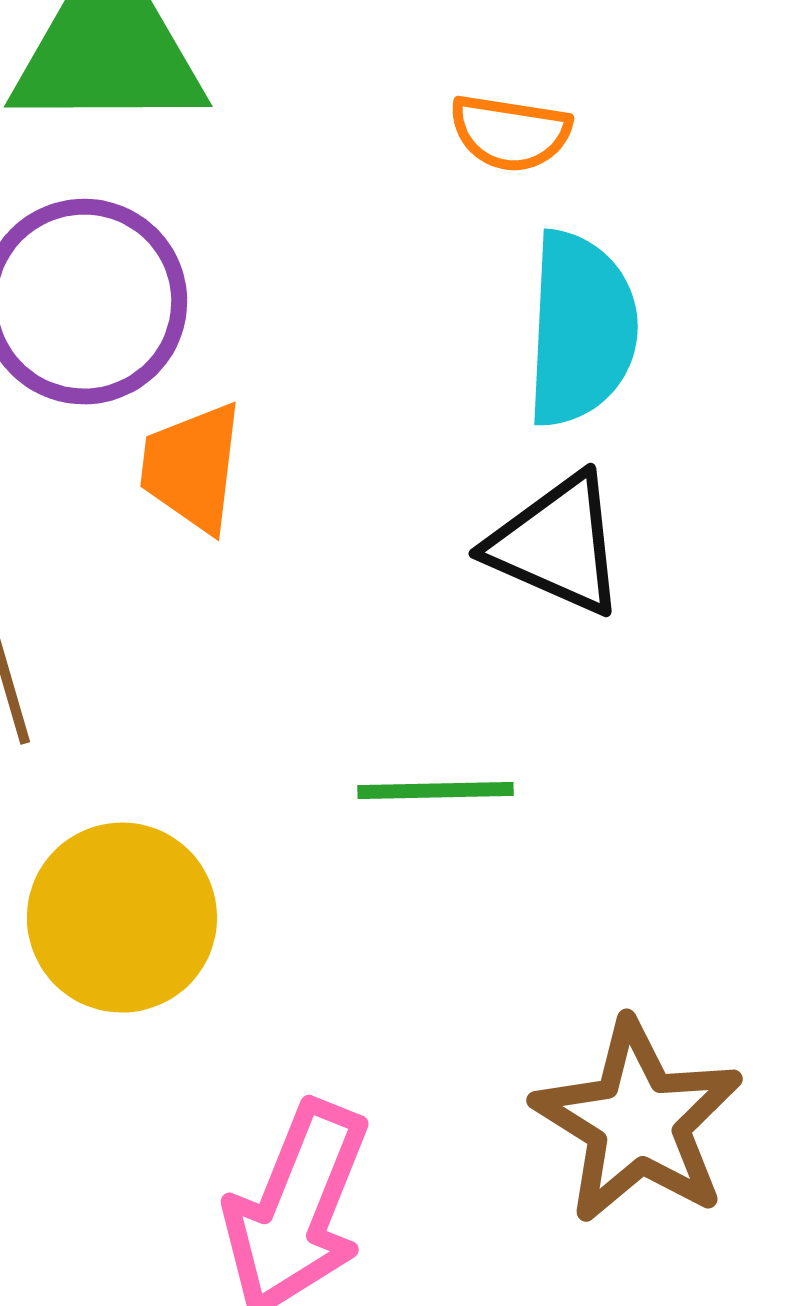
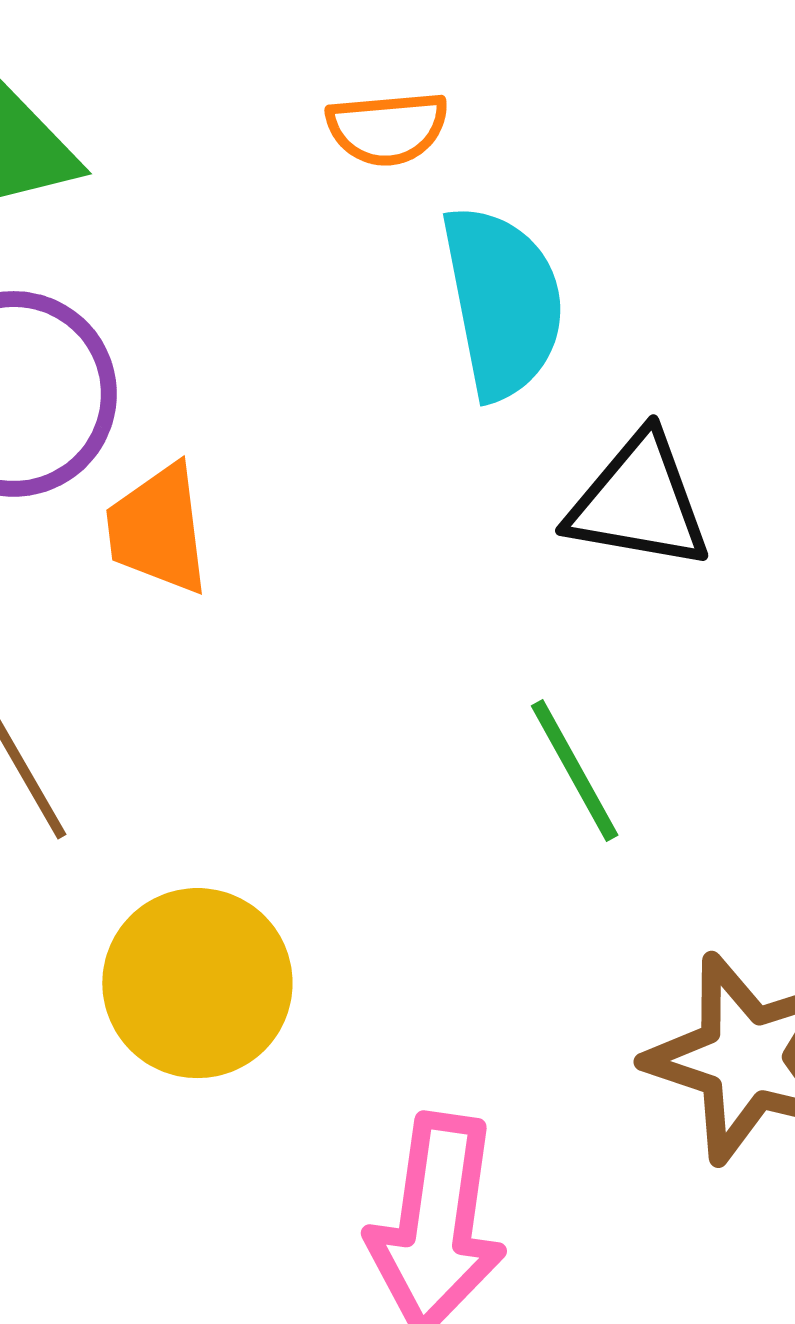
black triangle: (557, 545) -> (639, 502), moved
green line: (435, 791) -> (575, 771), moved, turned 76

